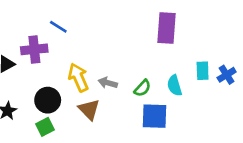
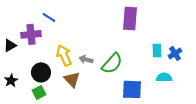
cyan semicircle: (175, 85) -> (164, 77), moved, turned 105
green semicircle: (142, 88) -> (112, 63), size x1.6
blue square: (154, 116) -> (132, 89), moved

